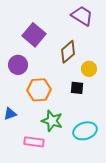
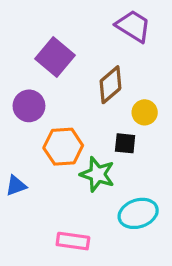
green star: (52, 121) -> (97, 174), moved
pink rectangle: (34, 142) -> (73, 241), moved

